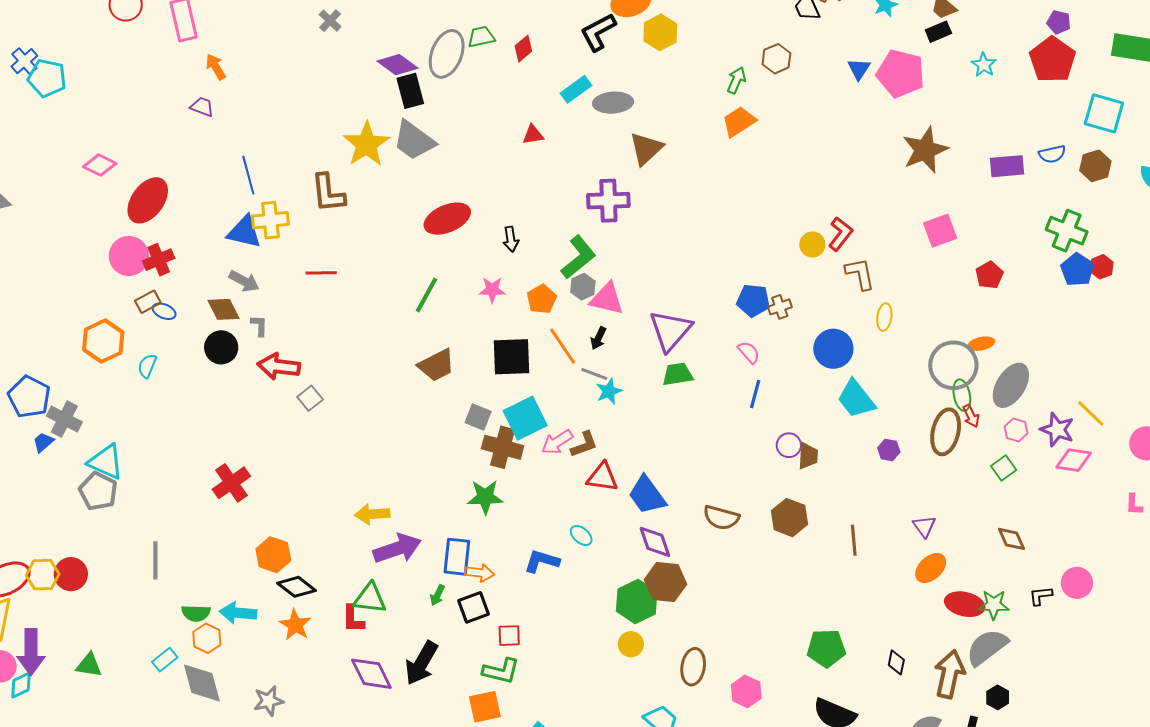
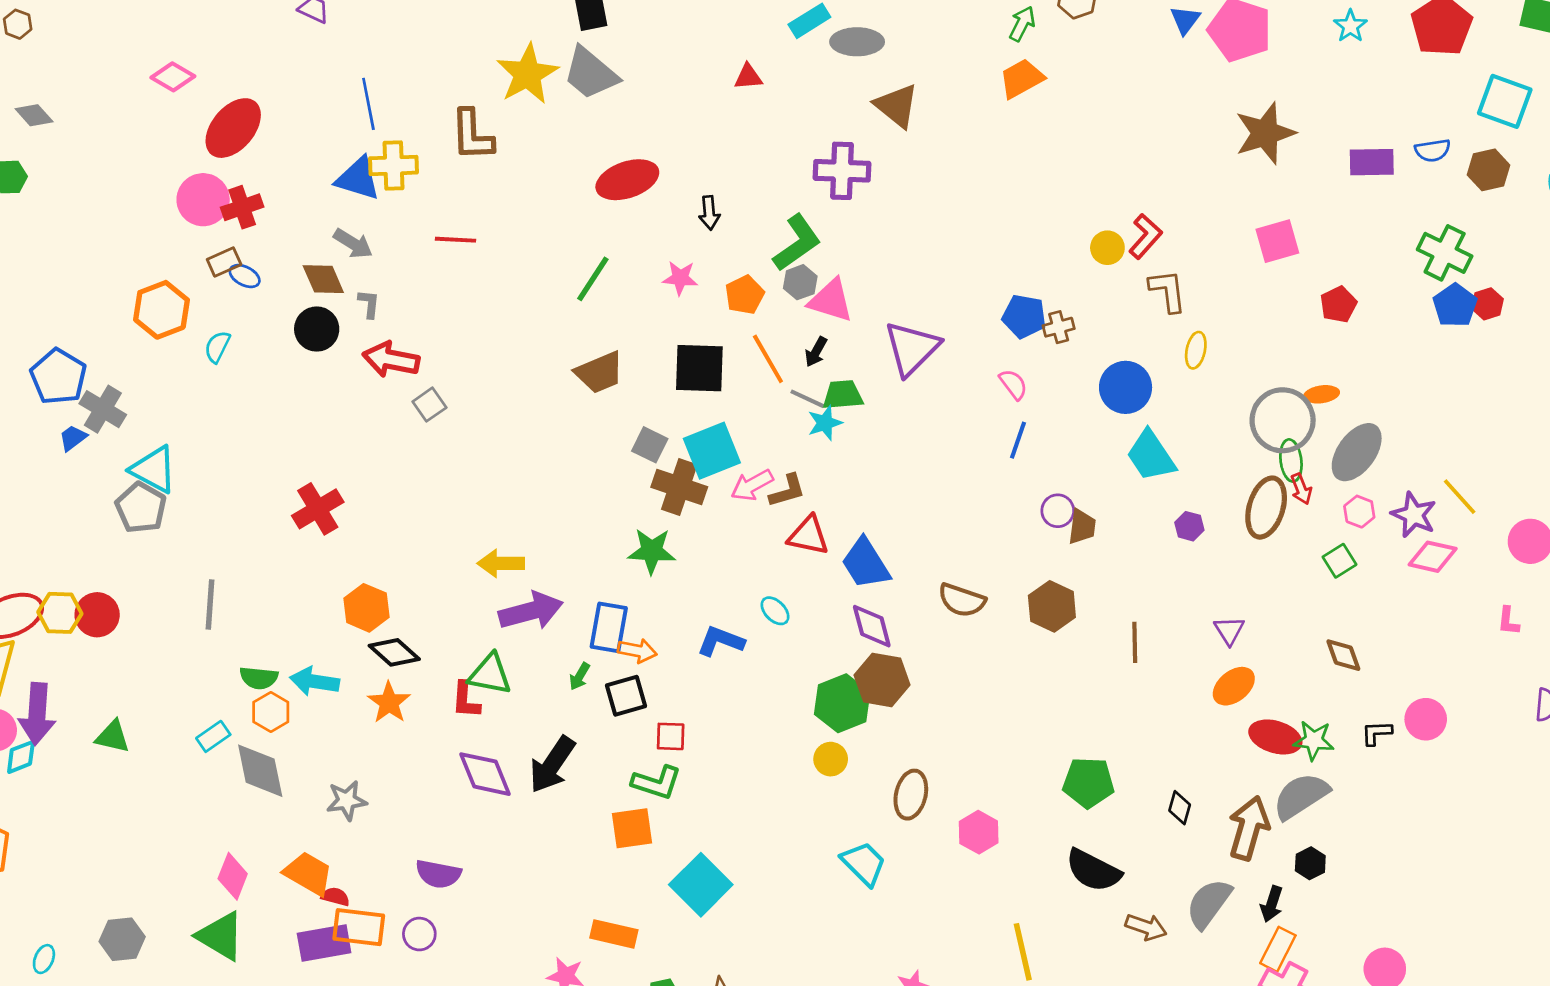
brown triangle: (646, 149) -> (897, 106), turned -42
green trapezoid: (678, 374) -> (843, 395), moved

